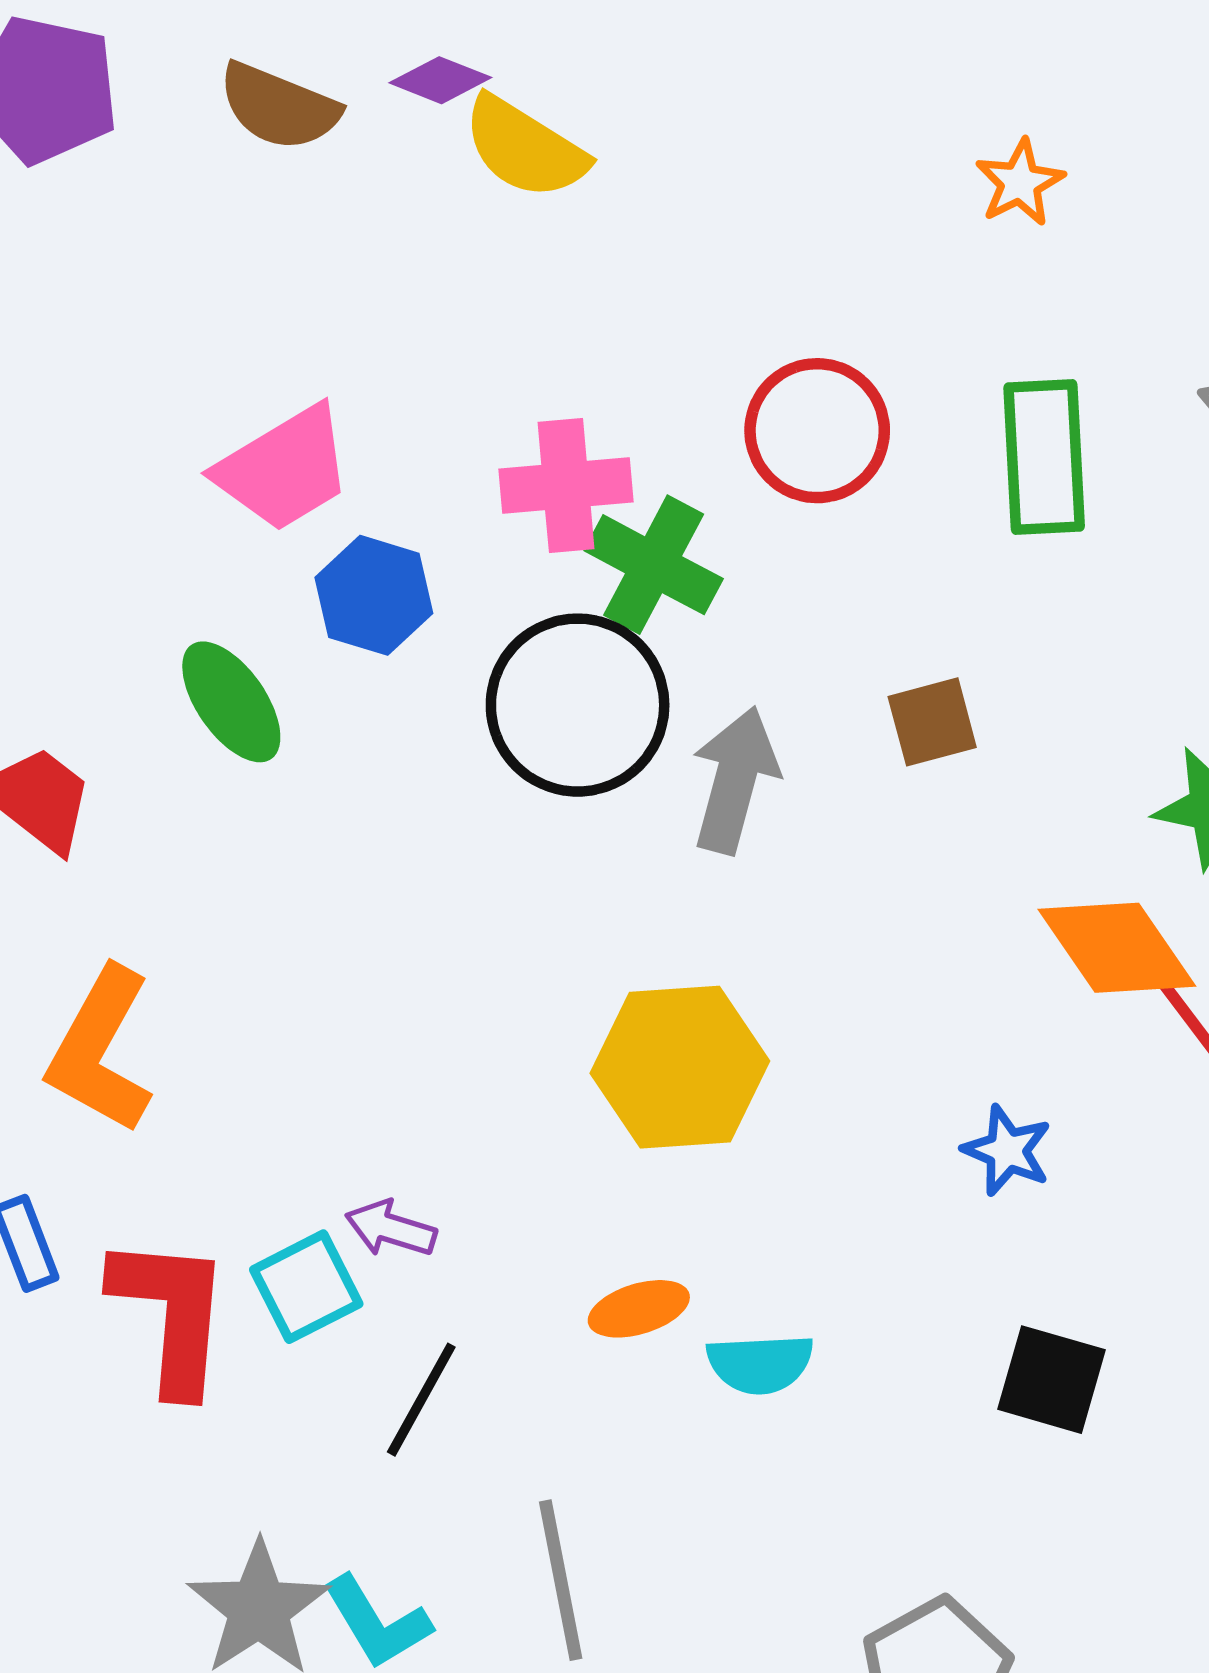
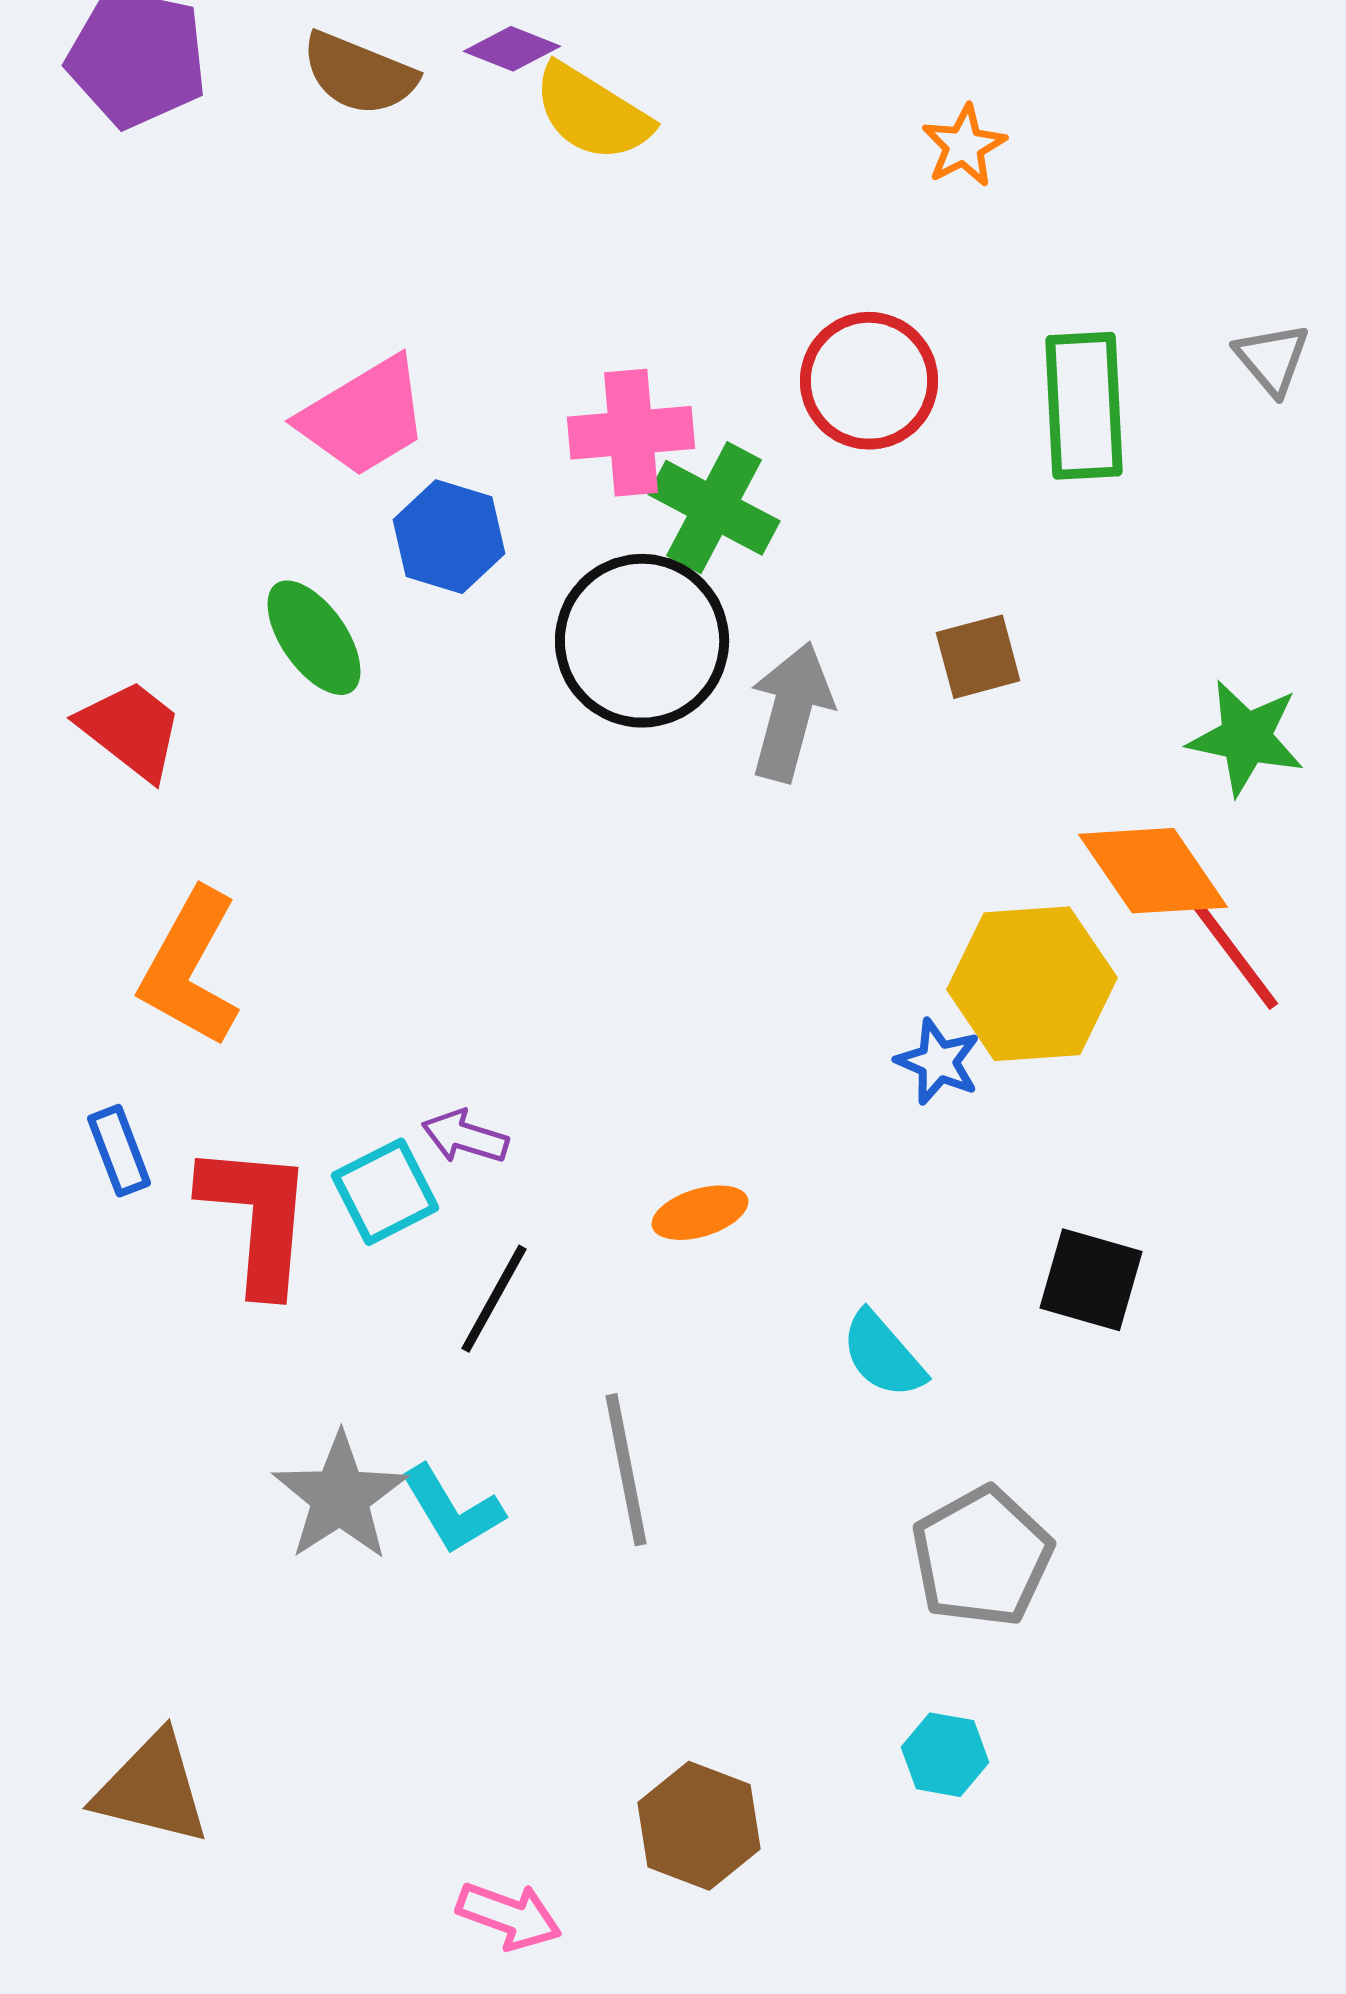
orange star: (1020, 183) -> (964, 146), moved
yellow hexagon: (680, 1067) -> (1032, 984), moved
blue star: (1007, 1150) -> (938, 1062), moved
cyan semicircle: (760, 1364) -> (883, 1355), moved, turned 52

